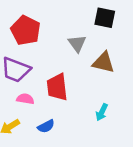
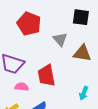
red pentagon: (26, 30) -> (29, 24), moved

